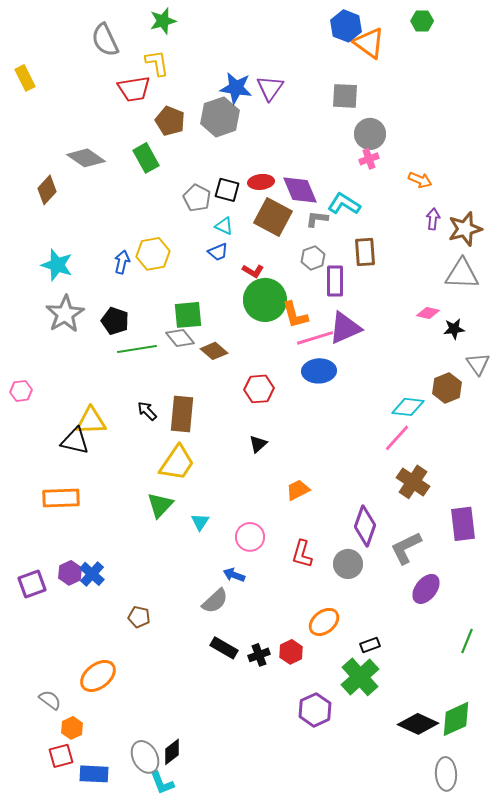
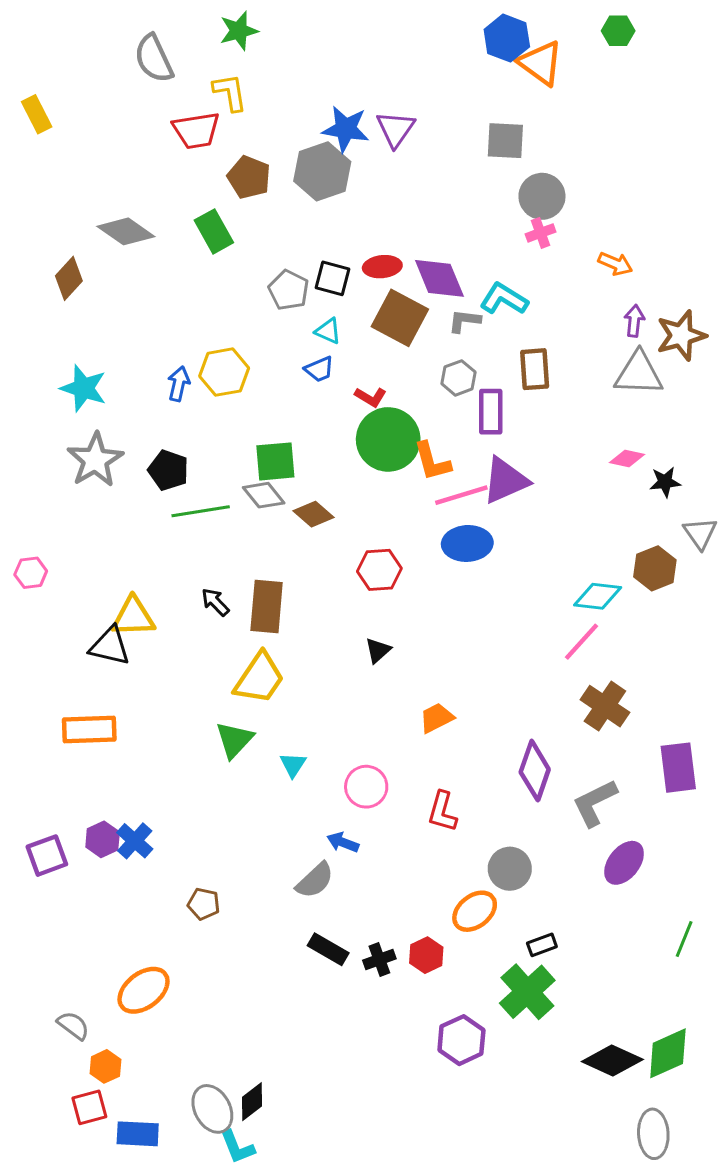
gray triangle: (462, 274) -> (639, 374), moved
gray circle: (348, 564) -> (510, 869), moved

